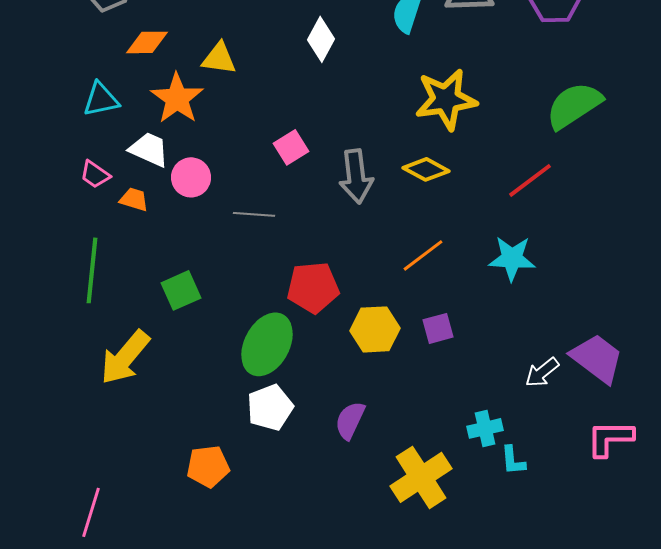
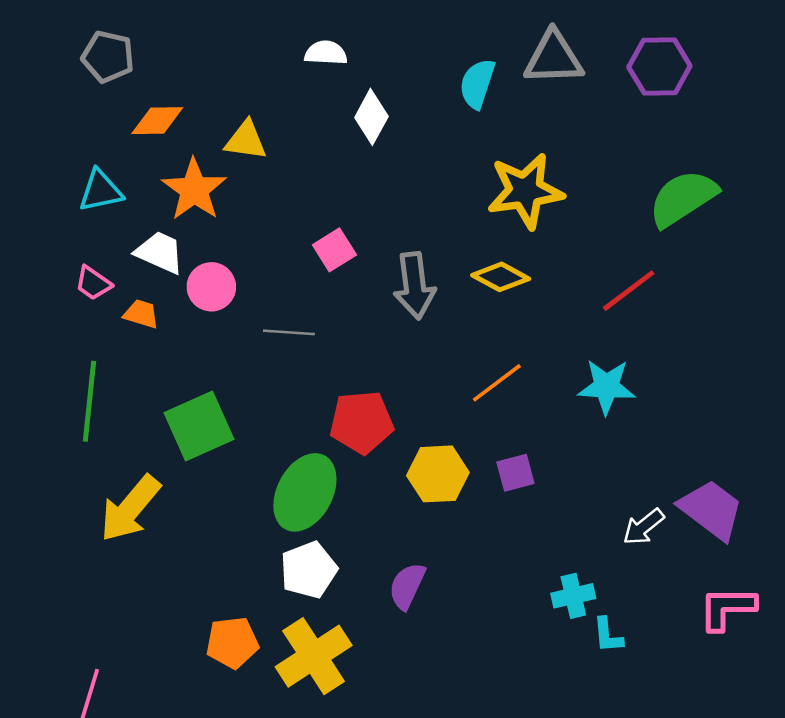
green square: (181, 290) -> (199, 426), size x1.4
yellow cross: (421, 477) -> (314, 656), moved

